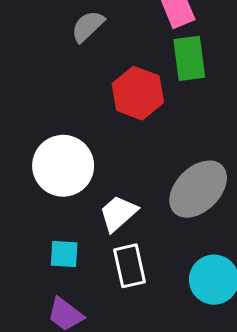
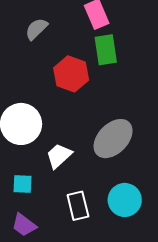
white rectangle: (129, 266) -> (78, 206), moved

